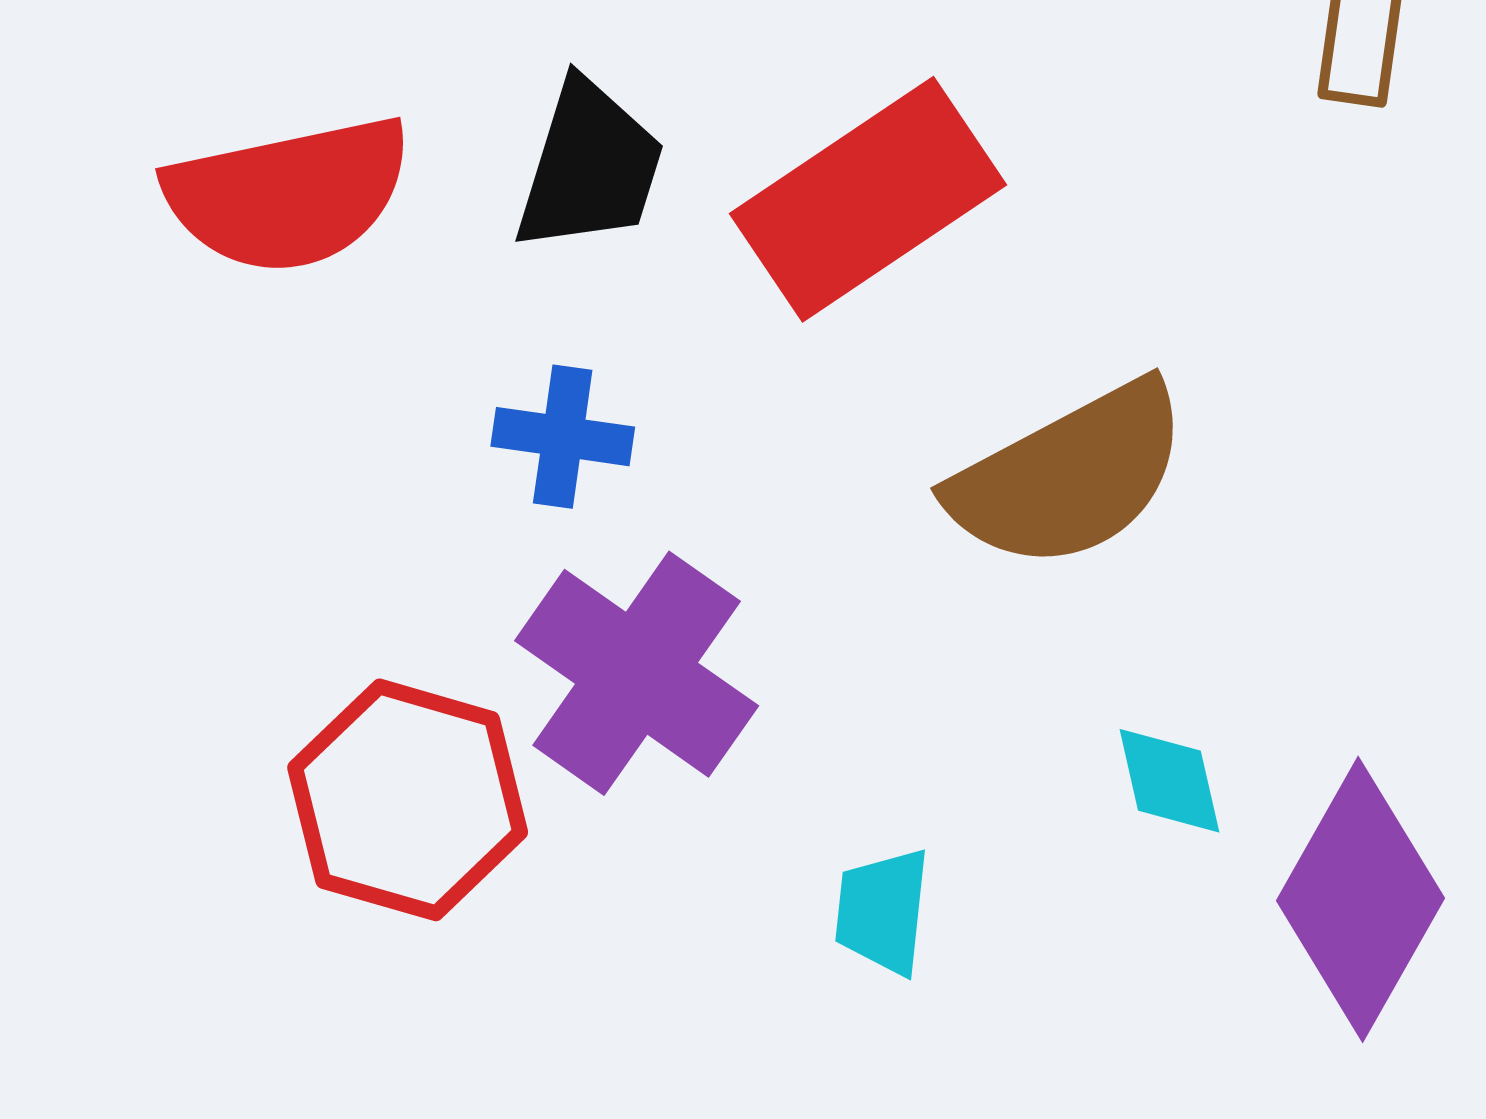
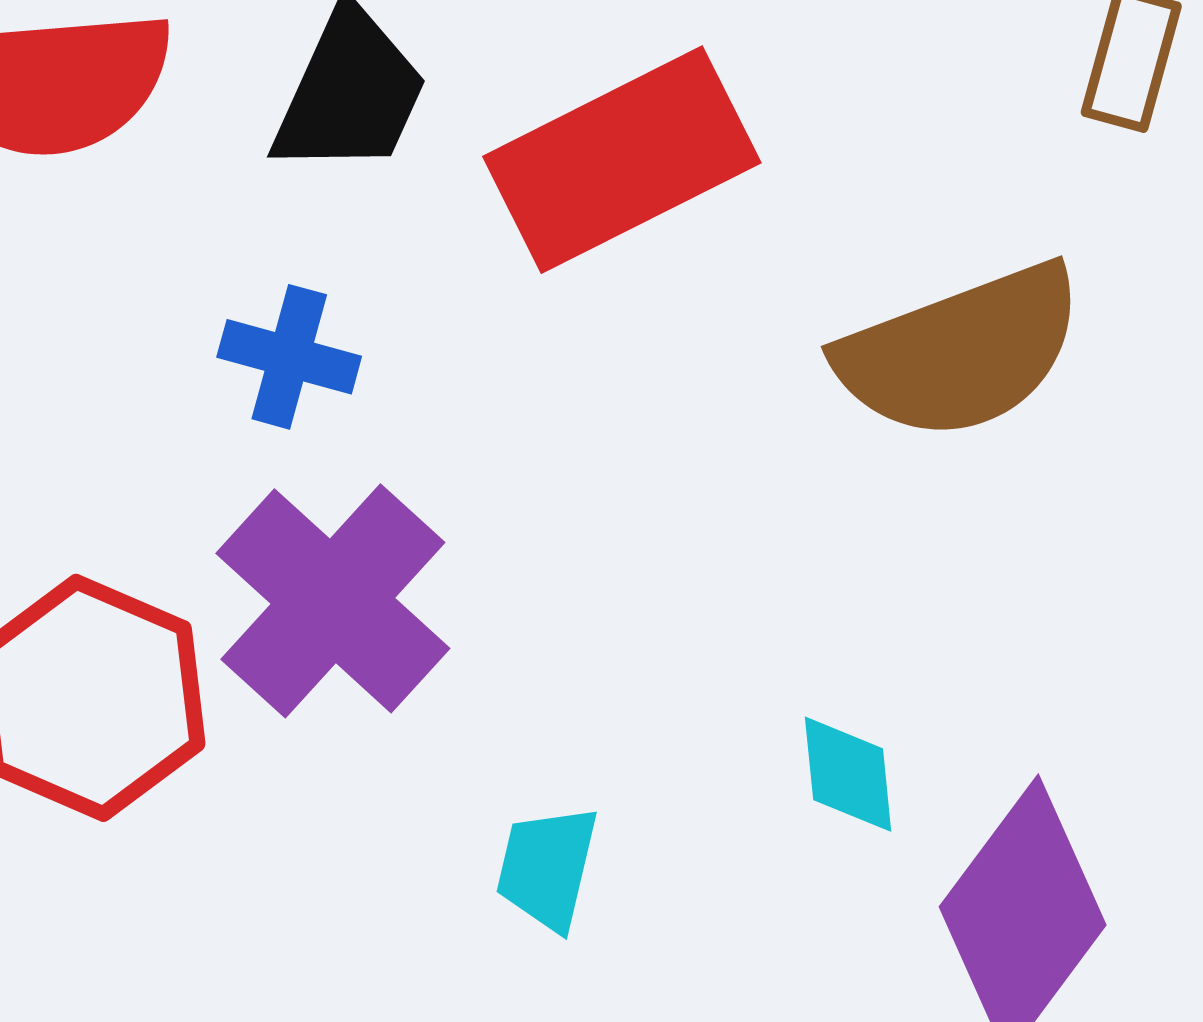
brown semicircle: (1069, 476) -> (961, 352), moved

